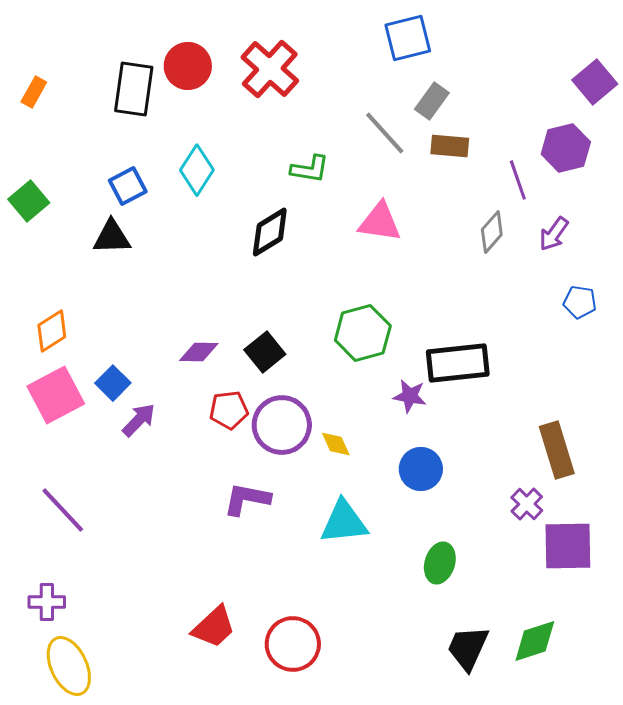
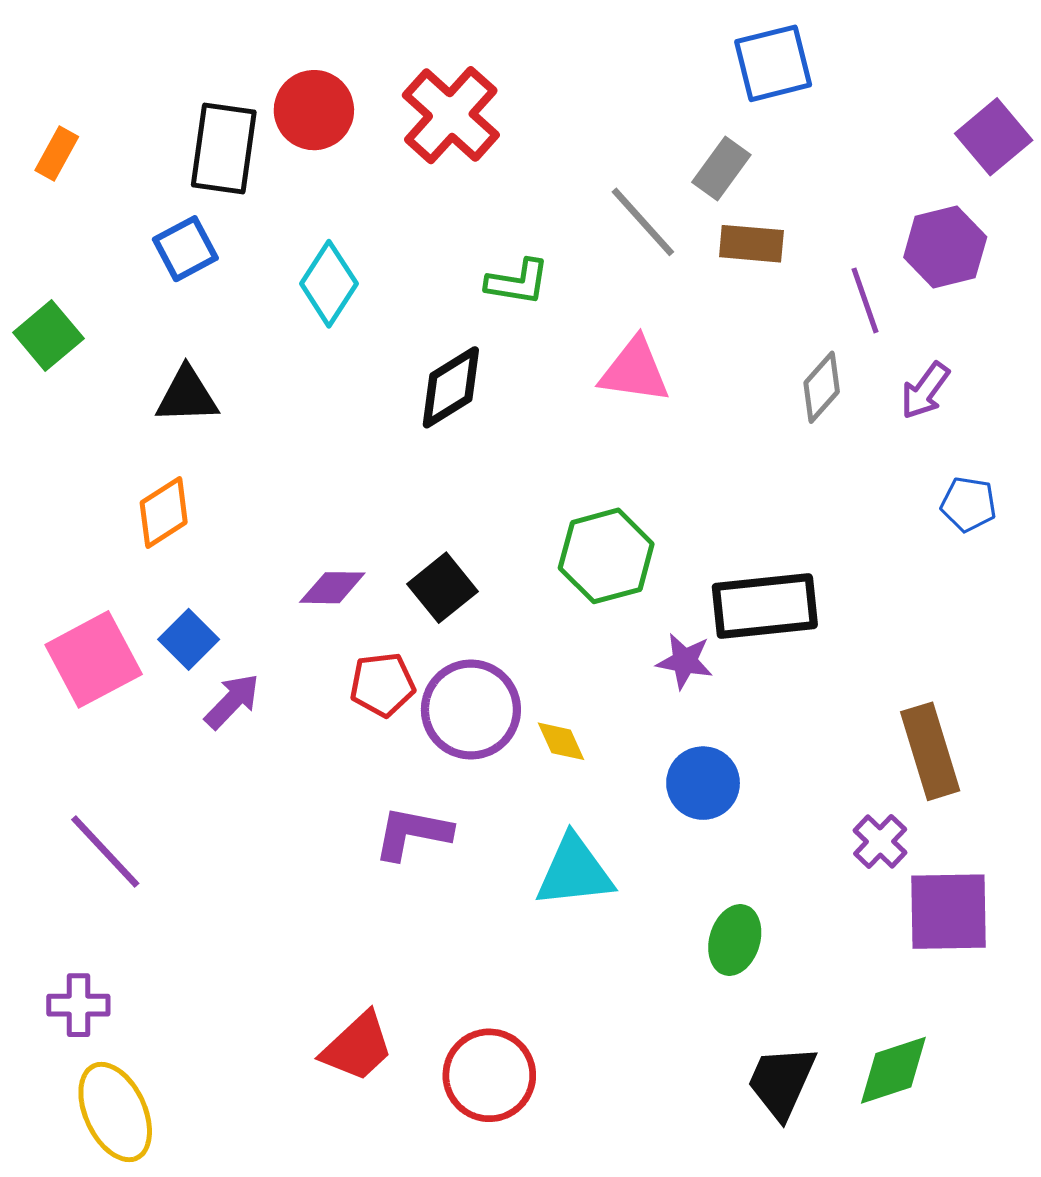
blue square: (408, 38) -> (773, 63), moved
blue square: (128, 186) -> (185, 249), moved
orange diamond: (52, 331) -> (164, 513), moved

